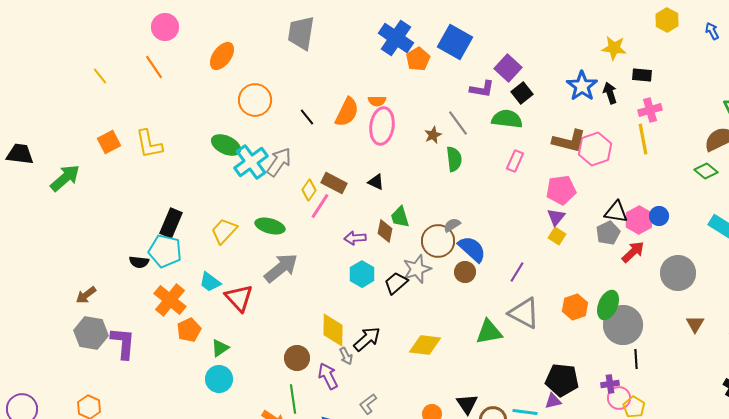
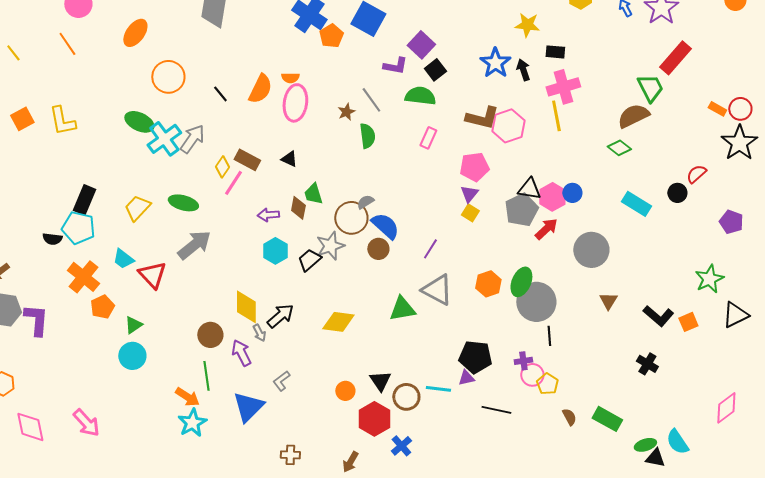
pink cross: (650, 110) -> (563, 87), size x1.4
gray pentagon: (608, 233) -> (521, 210), size x1.4

